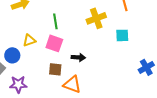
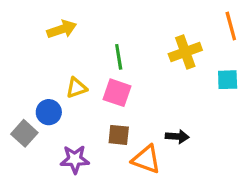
black arrow: (78, 57) -> (177, 137), moved
purple star: (18, 84) -> (75, 159), moved

